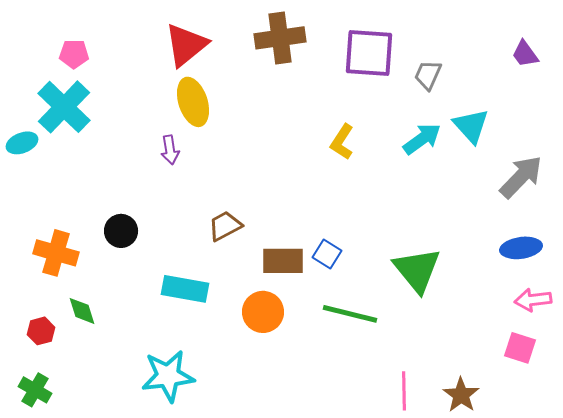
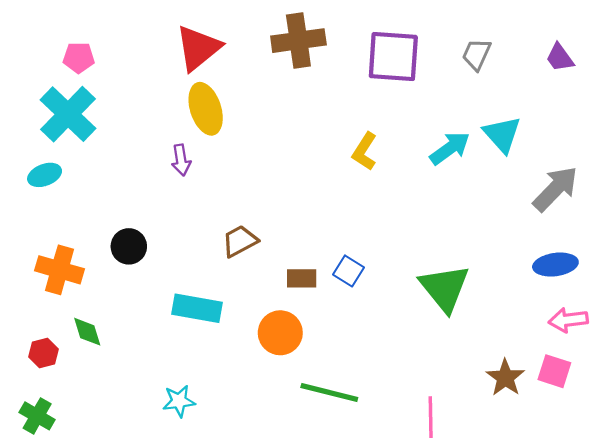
gray trapezoid: (428, 75) -> (477, 54), moved
cyan ellipse: (22, 143) -> (45, 175), moved
brown rectangle: (283, 261) -> (302, 278), size x0.7
green line: (350, 314) -> (329, 393), moved
cyan star: (168, 376) -> (179, 401), size x0.6
brown star: (461, 395) -> (505, 378), moved

